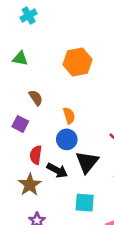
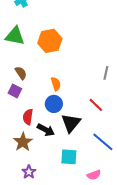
green triangle: (20, 58) -> (15, 36), size x1.5
orange hexagon: (77, 62) -> (50, 41), moved
brown semicircle: (36, 98) -> (21, 73), moved

